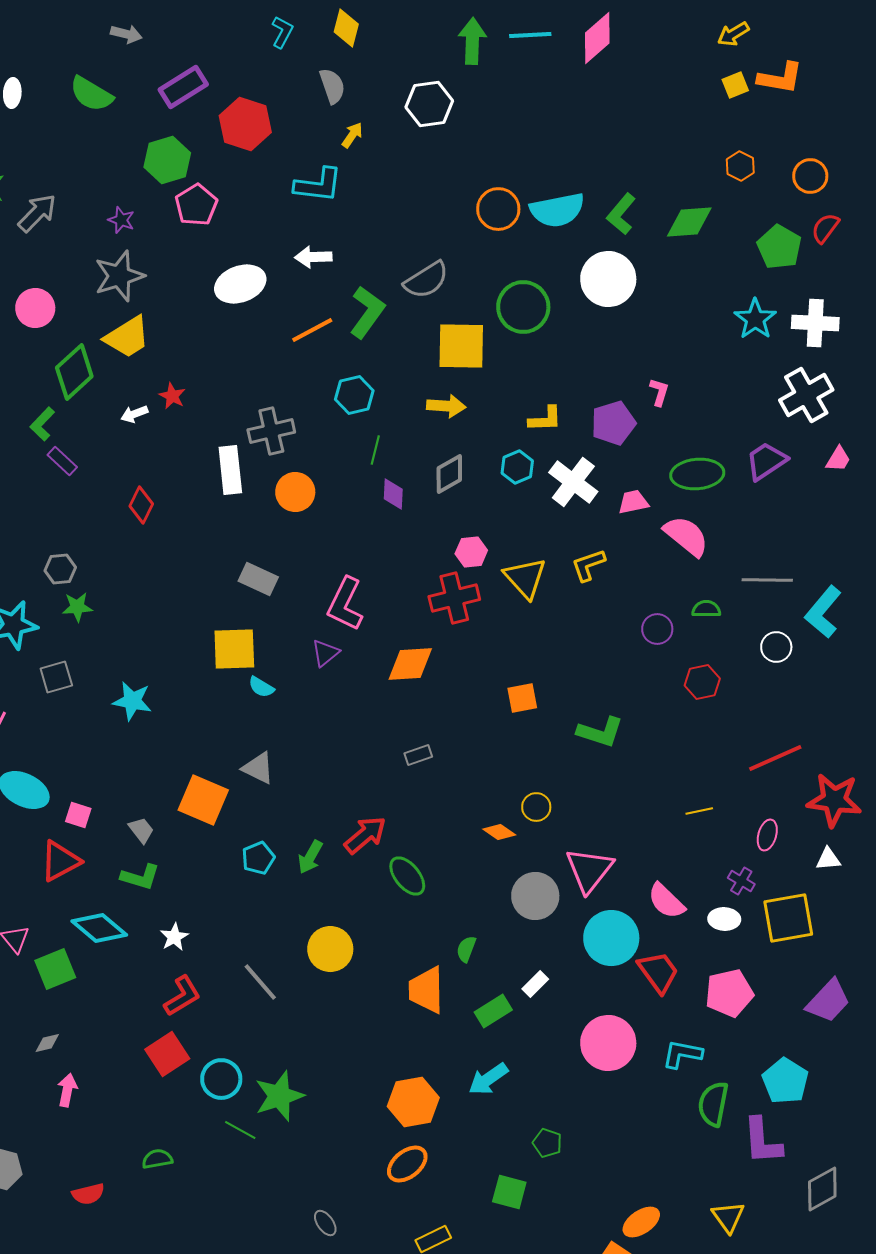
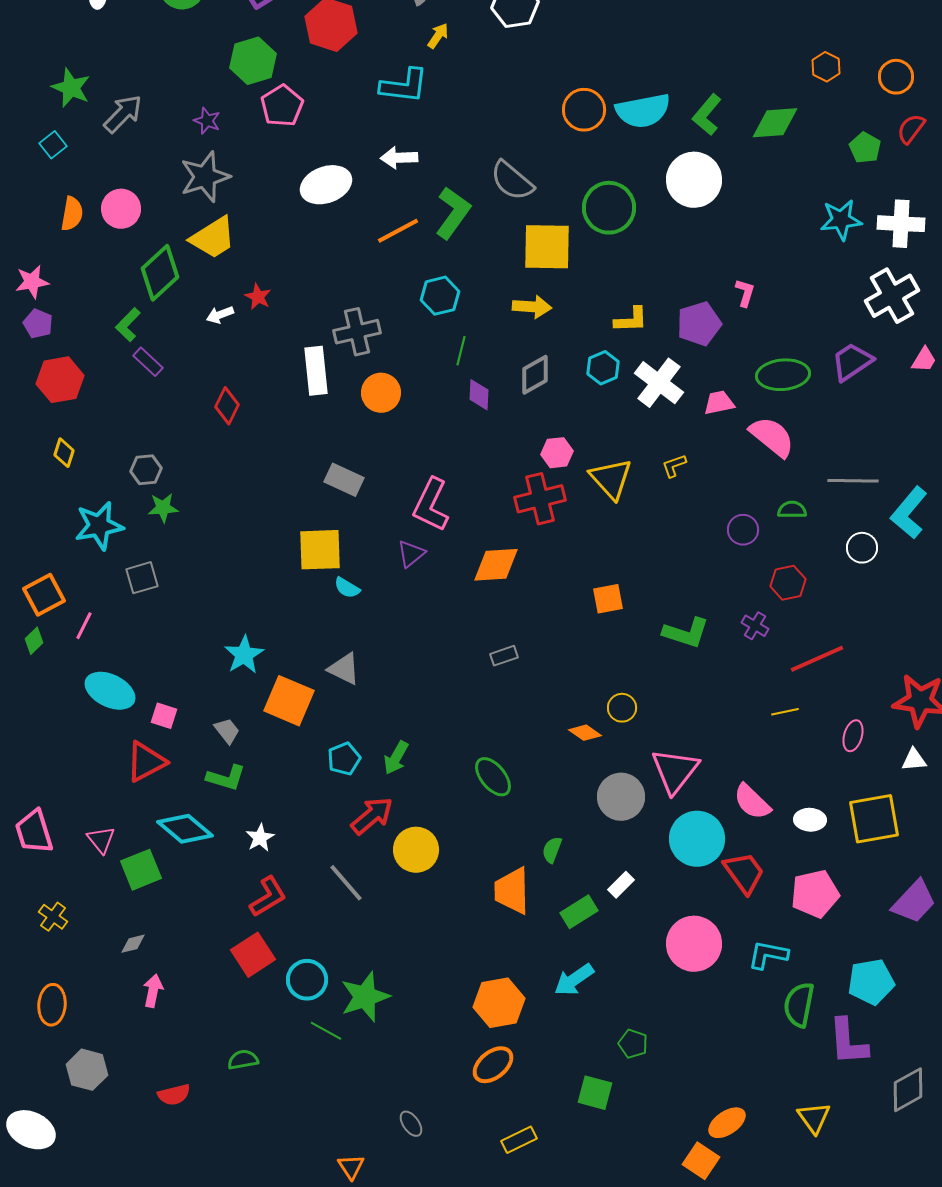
green pentagon: (779, 247) -> (865, 148), size x0.7
gray semicircle: (426, 280) -> (512, 181), turned 72
cyan star: (755, 319) -> (841, 220), turned 30
yellow L-shape: (588, 565) -> (674, 466), size x0.7
cyan star: (132, 701) -> (244, 655), moved, turned 30
red line: (775, 758) -> (817, 659), moved
red arrow: (365, 835) -> (372, 816), moved
purple cross: (741, 881) -> (755, 626), moved
cyan pentagon: (785, 1081) -> (871, 982), turned 30

